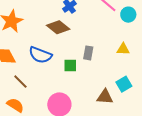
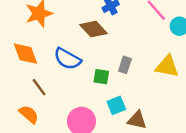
yellow triangle: (123, 49) -> (167, 66), size x1.5
cyan square: (124, 84) -> (116, 105), moved

